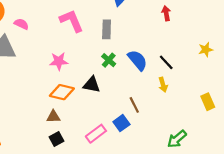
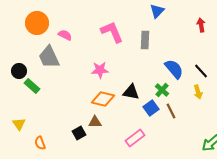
green cross: (109, 60) -> (162, 90), moved
blue square: (121, 123) -> (151, 108), moved
black square: (57, 139) -> (79, 133), moved

